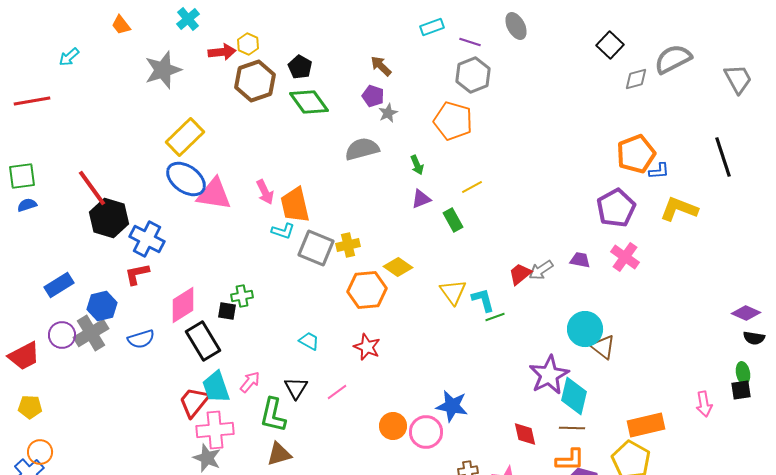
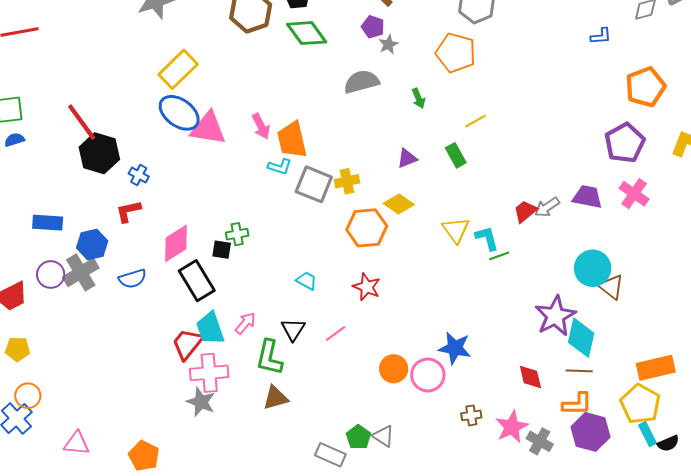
blue L-shape: (659, 171) -> (601, 36), moved
purple triangle: (421, 199) -> (407, 158), moved
blue cross: (147, 239) -> (139, 175), size x0.6
purple trapezoid: (580, 260) -> (587, 197), size x1.4
blue rectangle: (59, 285) -> (48, 223), turned 36

